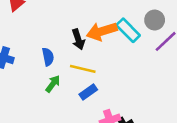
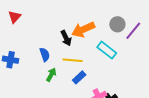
gray circle: (155, 20) -> (117, 24), moved
cyan rectangle: (128, 30) -> (107, 50), moved

